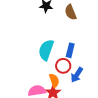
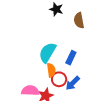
red circle: (63, 66) -> (59, 79), moved
orange semicircle: (54, 80) -> (51, 70), moved

